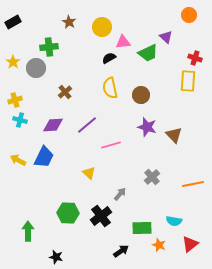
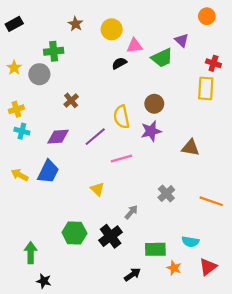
yellow semicircle: (110, 88) -> (121, 117), moved
purple star: (147, 127) -> (151, 131), moved, turned -30
brown triangle: (174, 135) -> (190, 148), turned -36
orange line: (193, 184) -> (211, 201), turned 30
black star: (56, 257) -> (44, 281), moved

